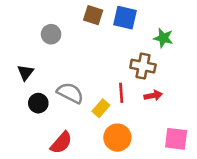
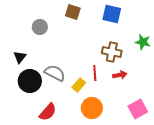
blue square: (125, 18) -> (112, 14), moved
green star: (163, 38) -> (143, 42), moved
black circle: (38, 103) -> (30, 81), size x1.5
pink square: (176, 139) -> (138, 109), turned -36

